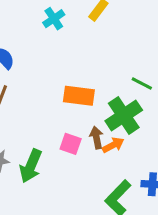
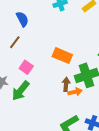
pink square: (71, 144) -> (26, 67), moved

